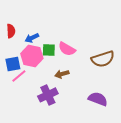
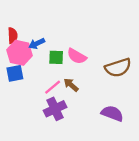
pink hexagon: (32, 56) -> (19, 53), moved
brown arrow: (62, 74) -> (71, 85), turned 56
pink line: (19, 76) -> (53, 87), moved

